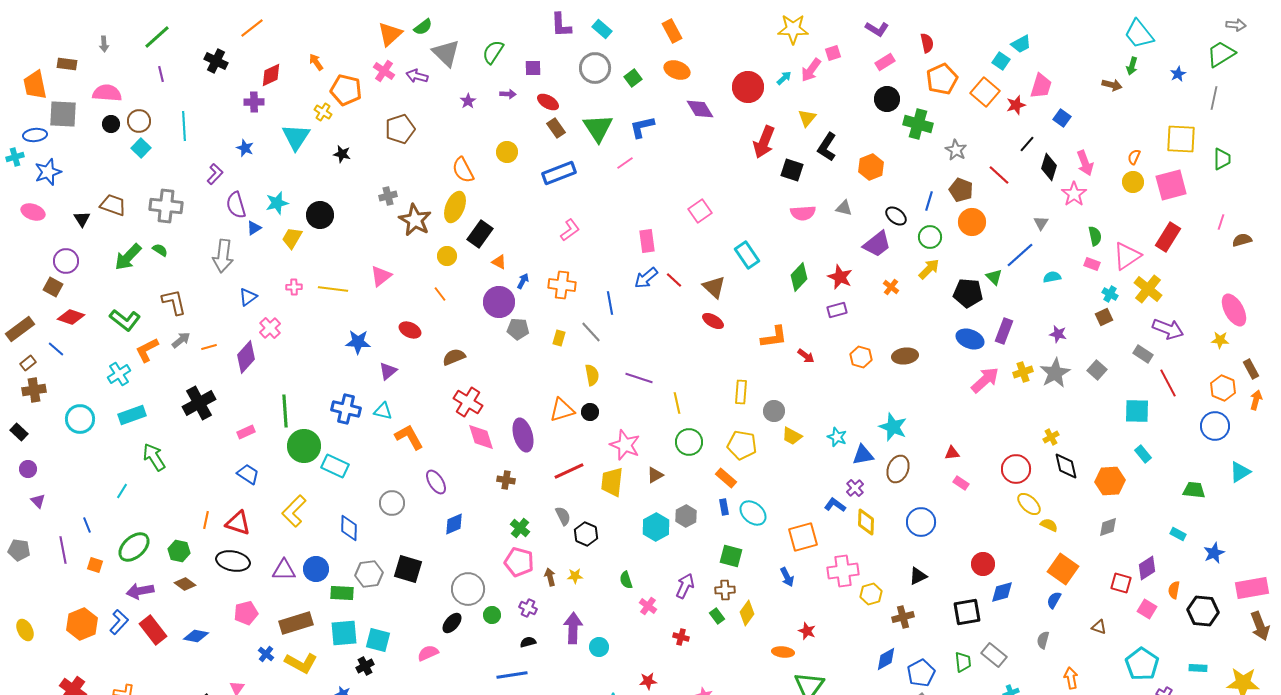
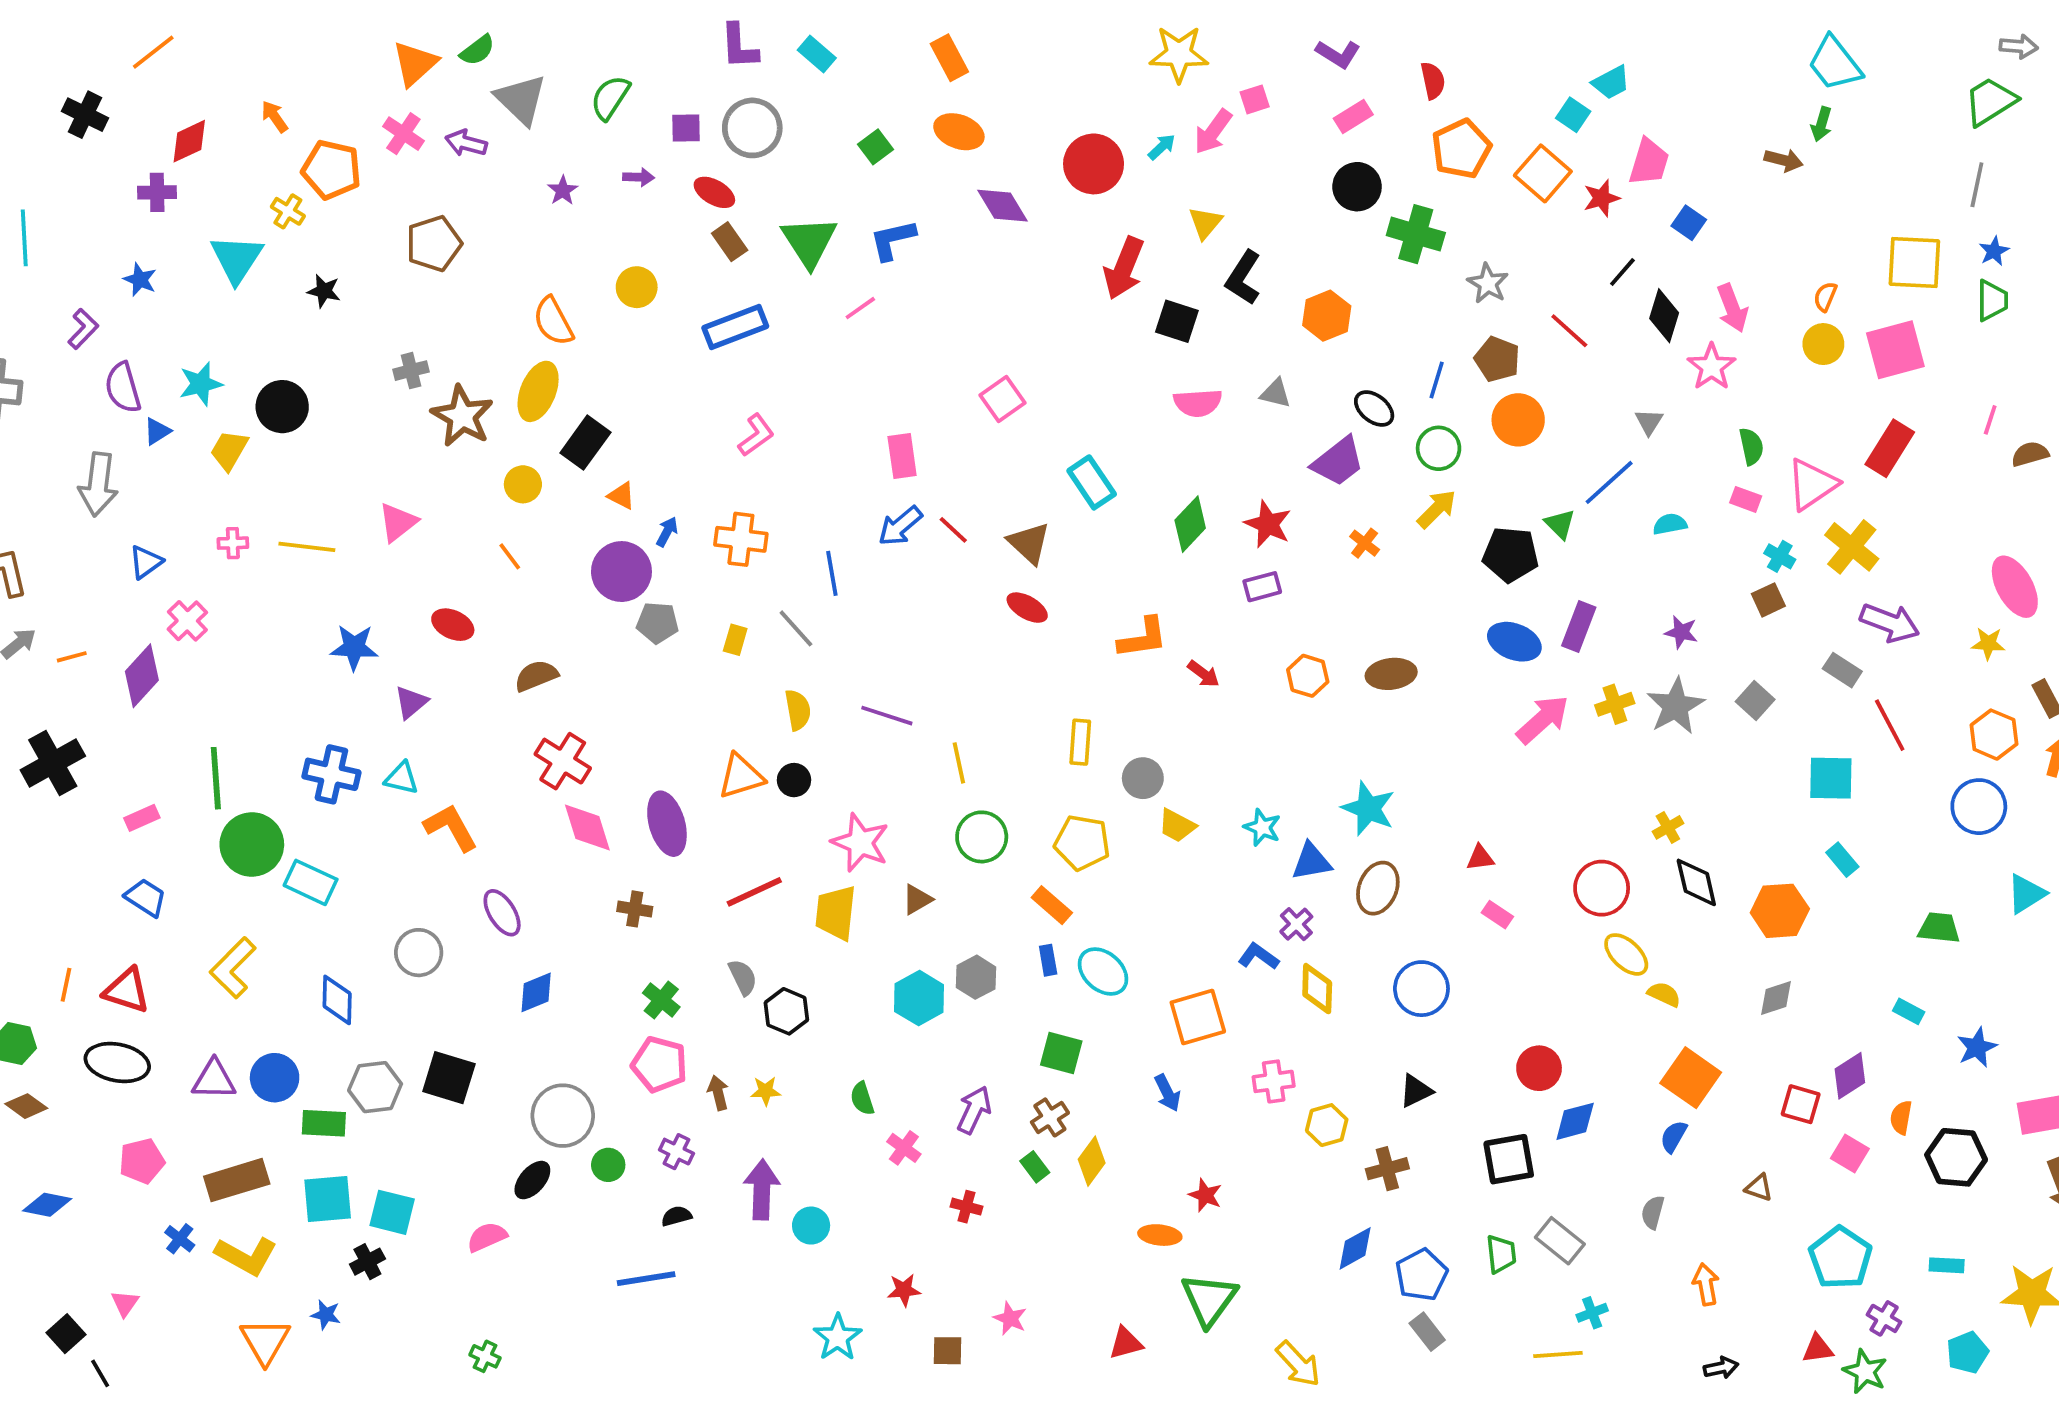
gray circle: (595, 68) -> (752, 128), moved
blue star: (1178, 74) -> (1994, 251), moved
pink cross: (843, 571) -> (1274, 1081), size x0.7
brown cross: (725, 590) -> (1050, 1117), turned -30

